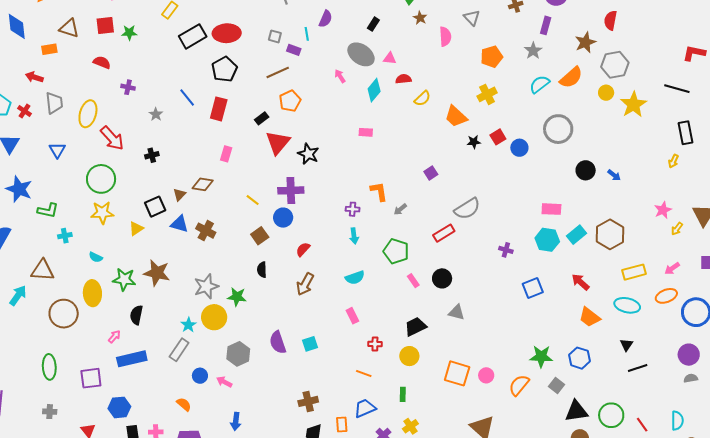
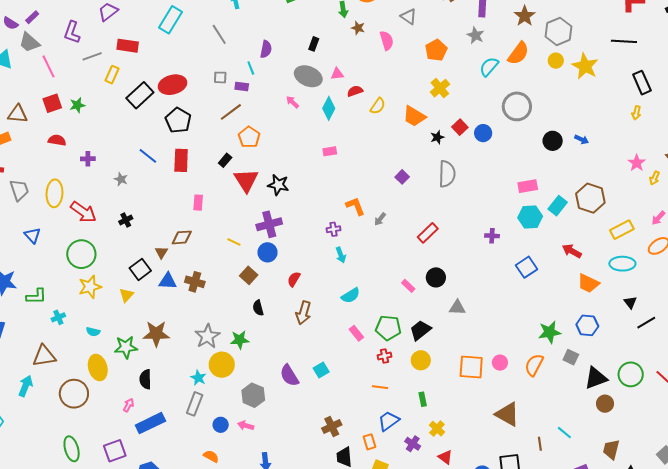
gray semicircle: (467, 209) -> (447, 174), moved, turned -44
green pentagon: (396, 251) -> (388, 328), moved

